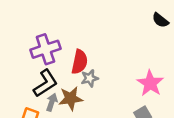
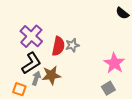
purple cross: (45, 49) -> (31, 36), turned -30
gray star: (90, 78) -> (72, 45), moved

